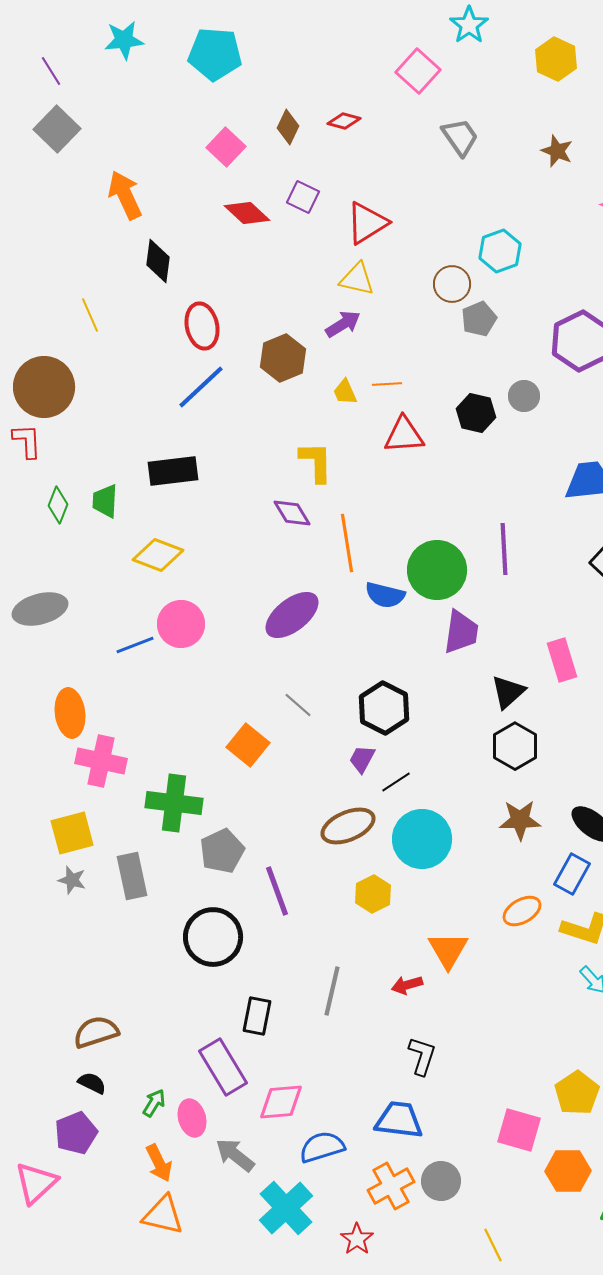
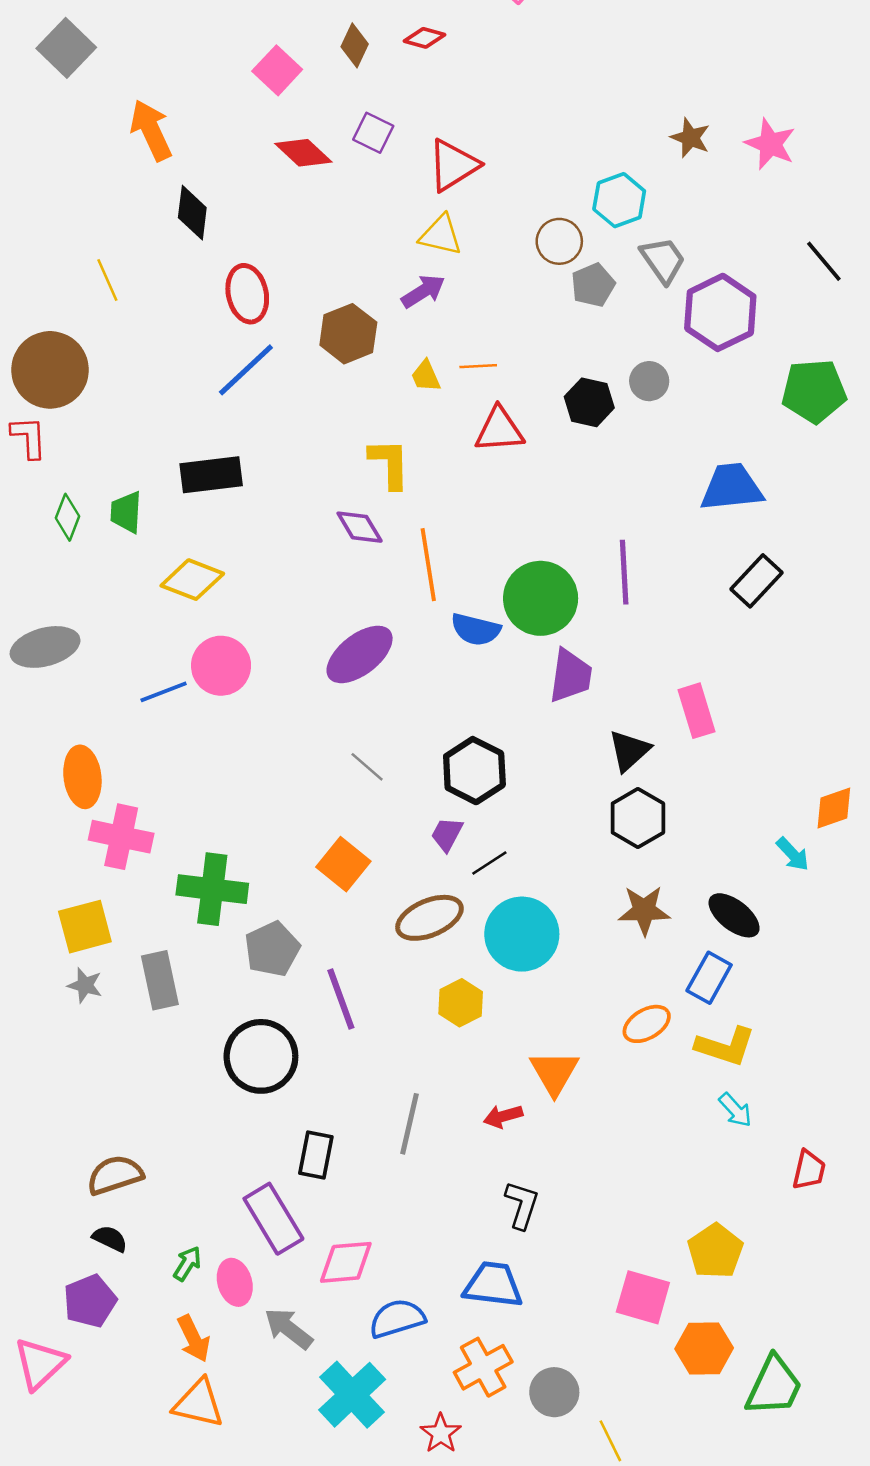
gray trapezoid: (460, 137) -> (663, 260), moved
brown star: (557, 151) -> (690, 138), moved
orange square: (248, 745) -> (343, 864), moved
gray circle: (441, 1181) -> (554, 1392), moved

